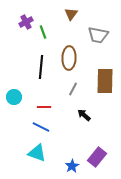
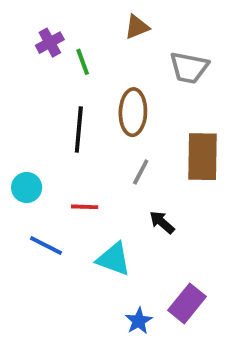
brown triangle: (71, 14) -> (137, 27), turned 32
blue line: (41, 127) -> (46, 245), moved
cyan triangle: (37, 153) -> (114, 259), moved

